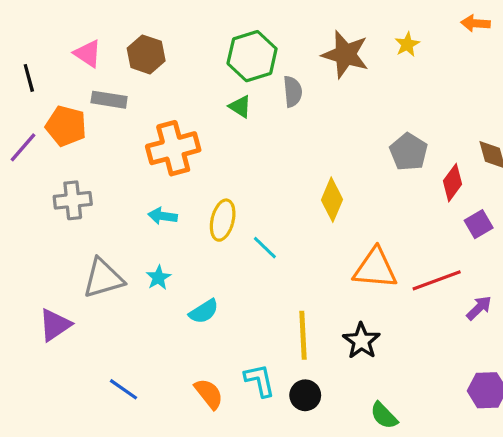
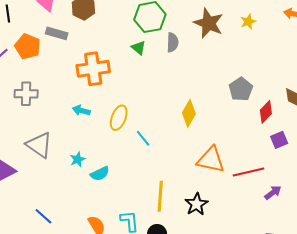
gray triangle: (103, 278) -> (39, 145), turned 44
cyan star: (158, 278) -> (78, 159), moved

